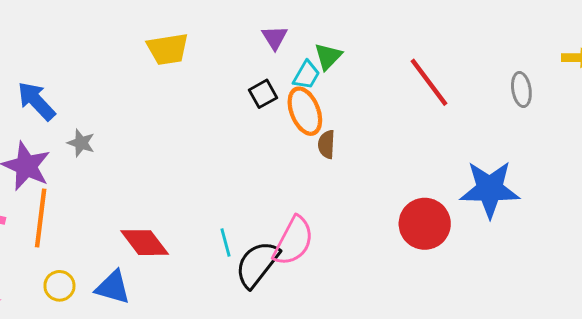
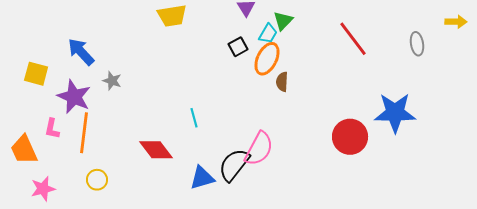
orange ellipse: (305, 111) -> (267, 59), turned 48
cyan line: (225, 243) -> (194, 118), moved
blue triangle: (113, 287) -> (202, 178), moved, turned -32

